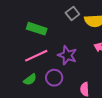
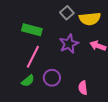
purple star: (67, 55) -> (69, 44), moved, turned 30
pink line: (36, 56) -> (33, 57), turned -35

